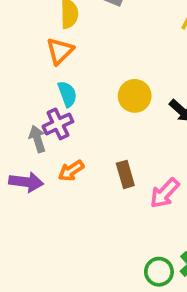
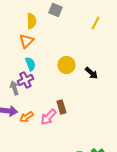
orange arrow: (71, 171) -> (26, 117), moved
pink arrow: (165, 193) -> (48, 117), moved

